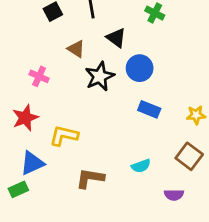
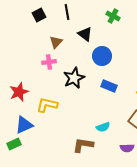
brown triangle: (76, 49) -> (56, 42), turned 40
pink cross: (39, 76) -> (49, 62), moved, turned -32
black star: (100, 76) -> (74, 78), moved
brown L-shape: (90, 178) -> (83, 145), moved

